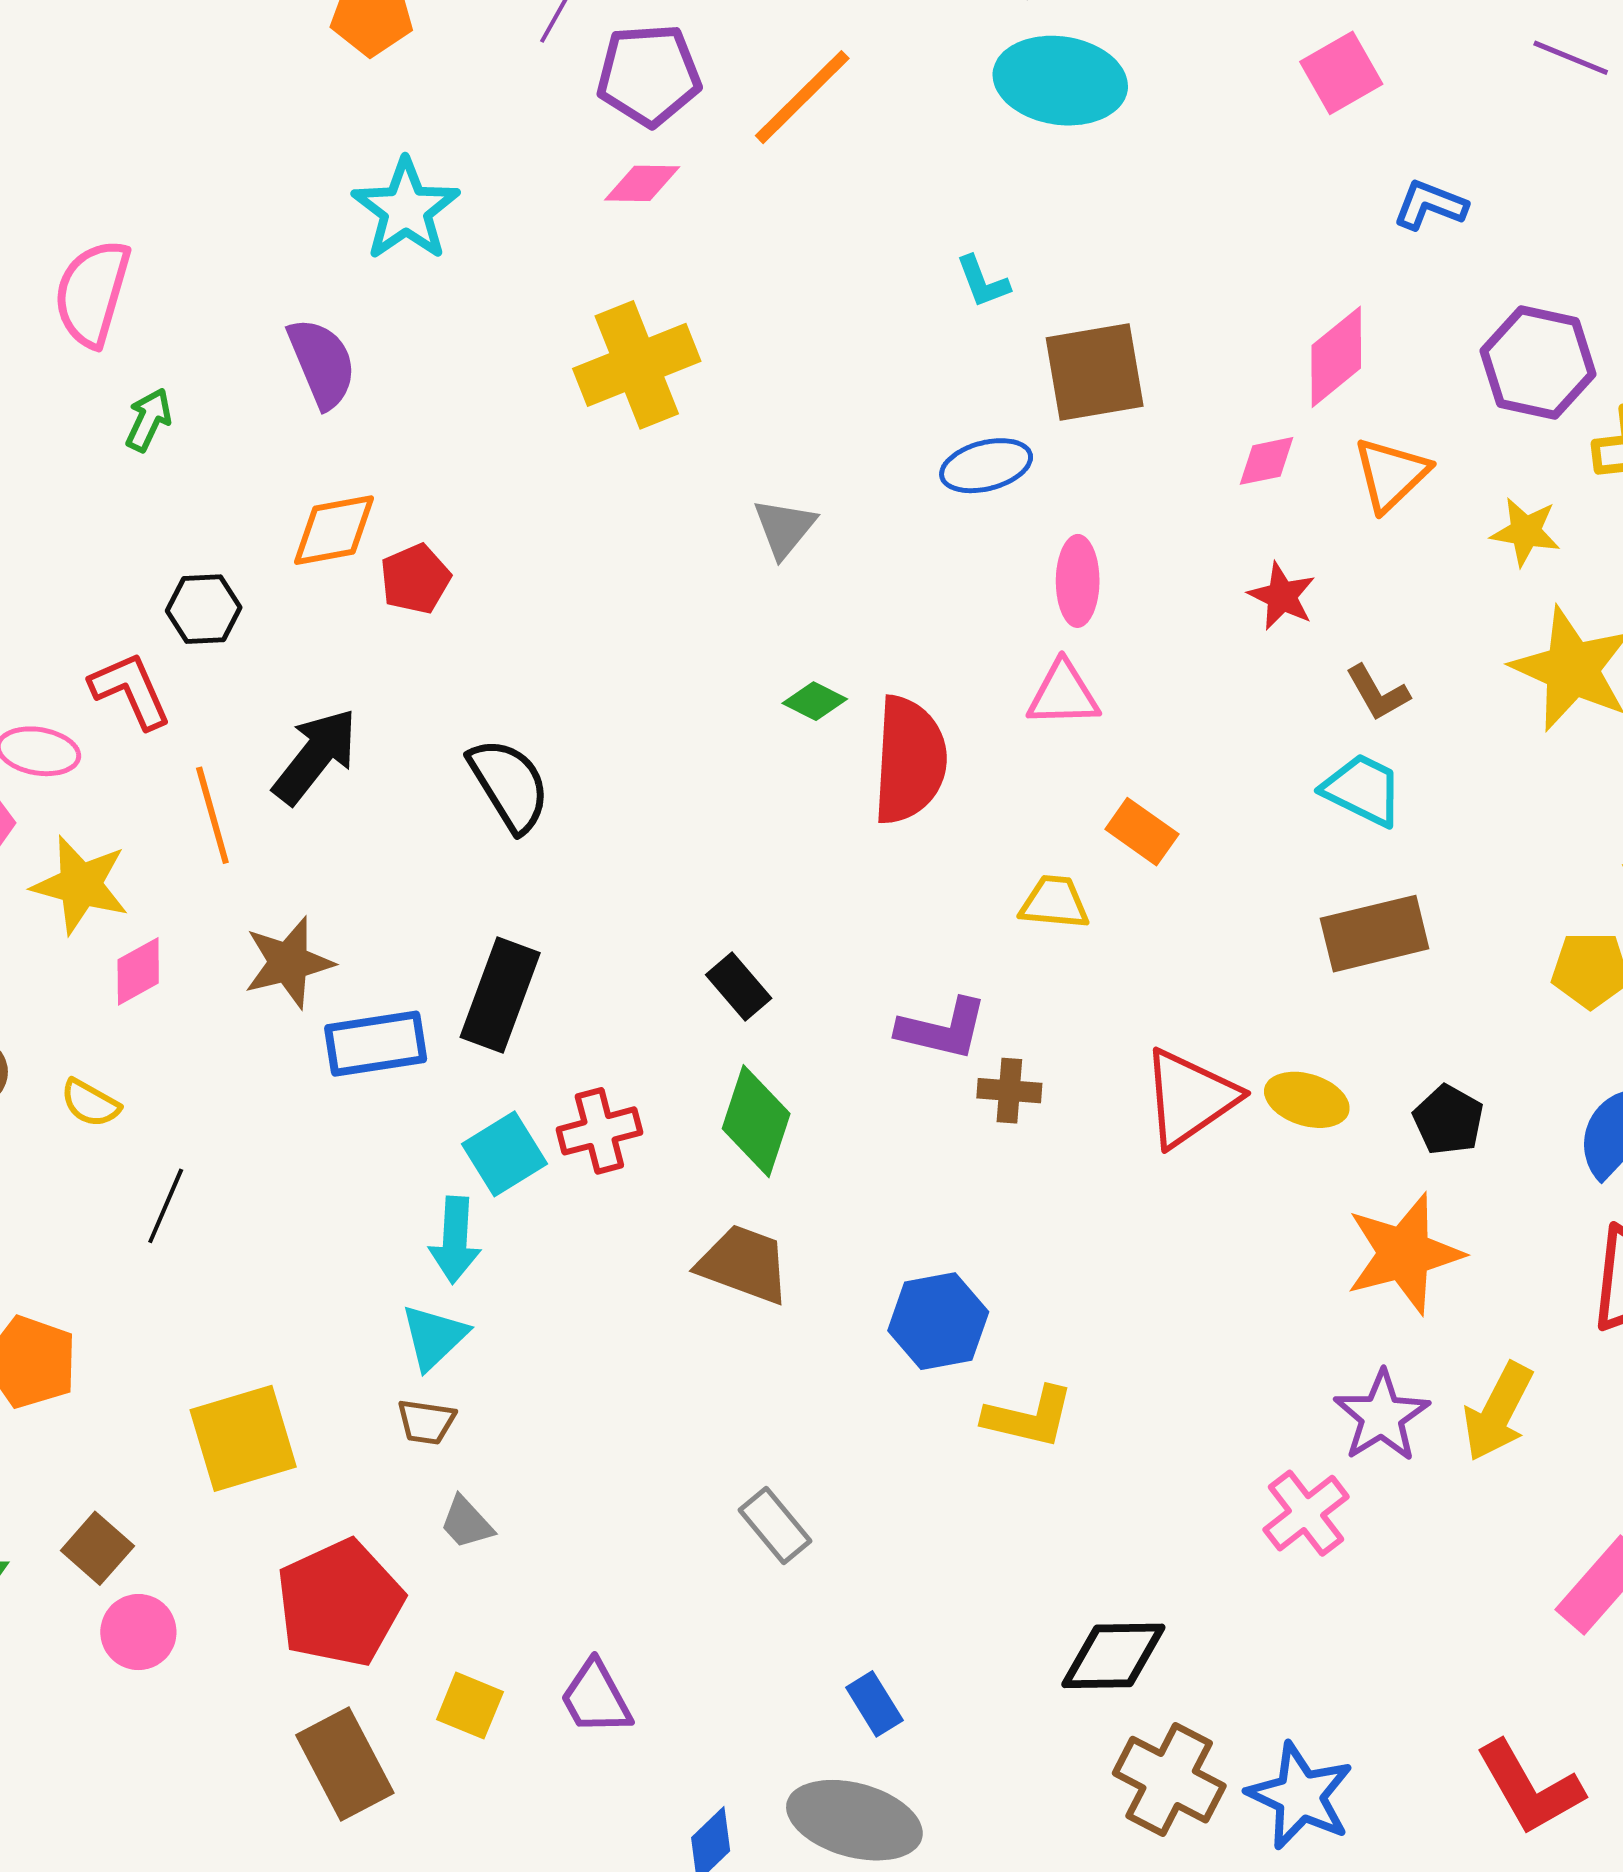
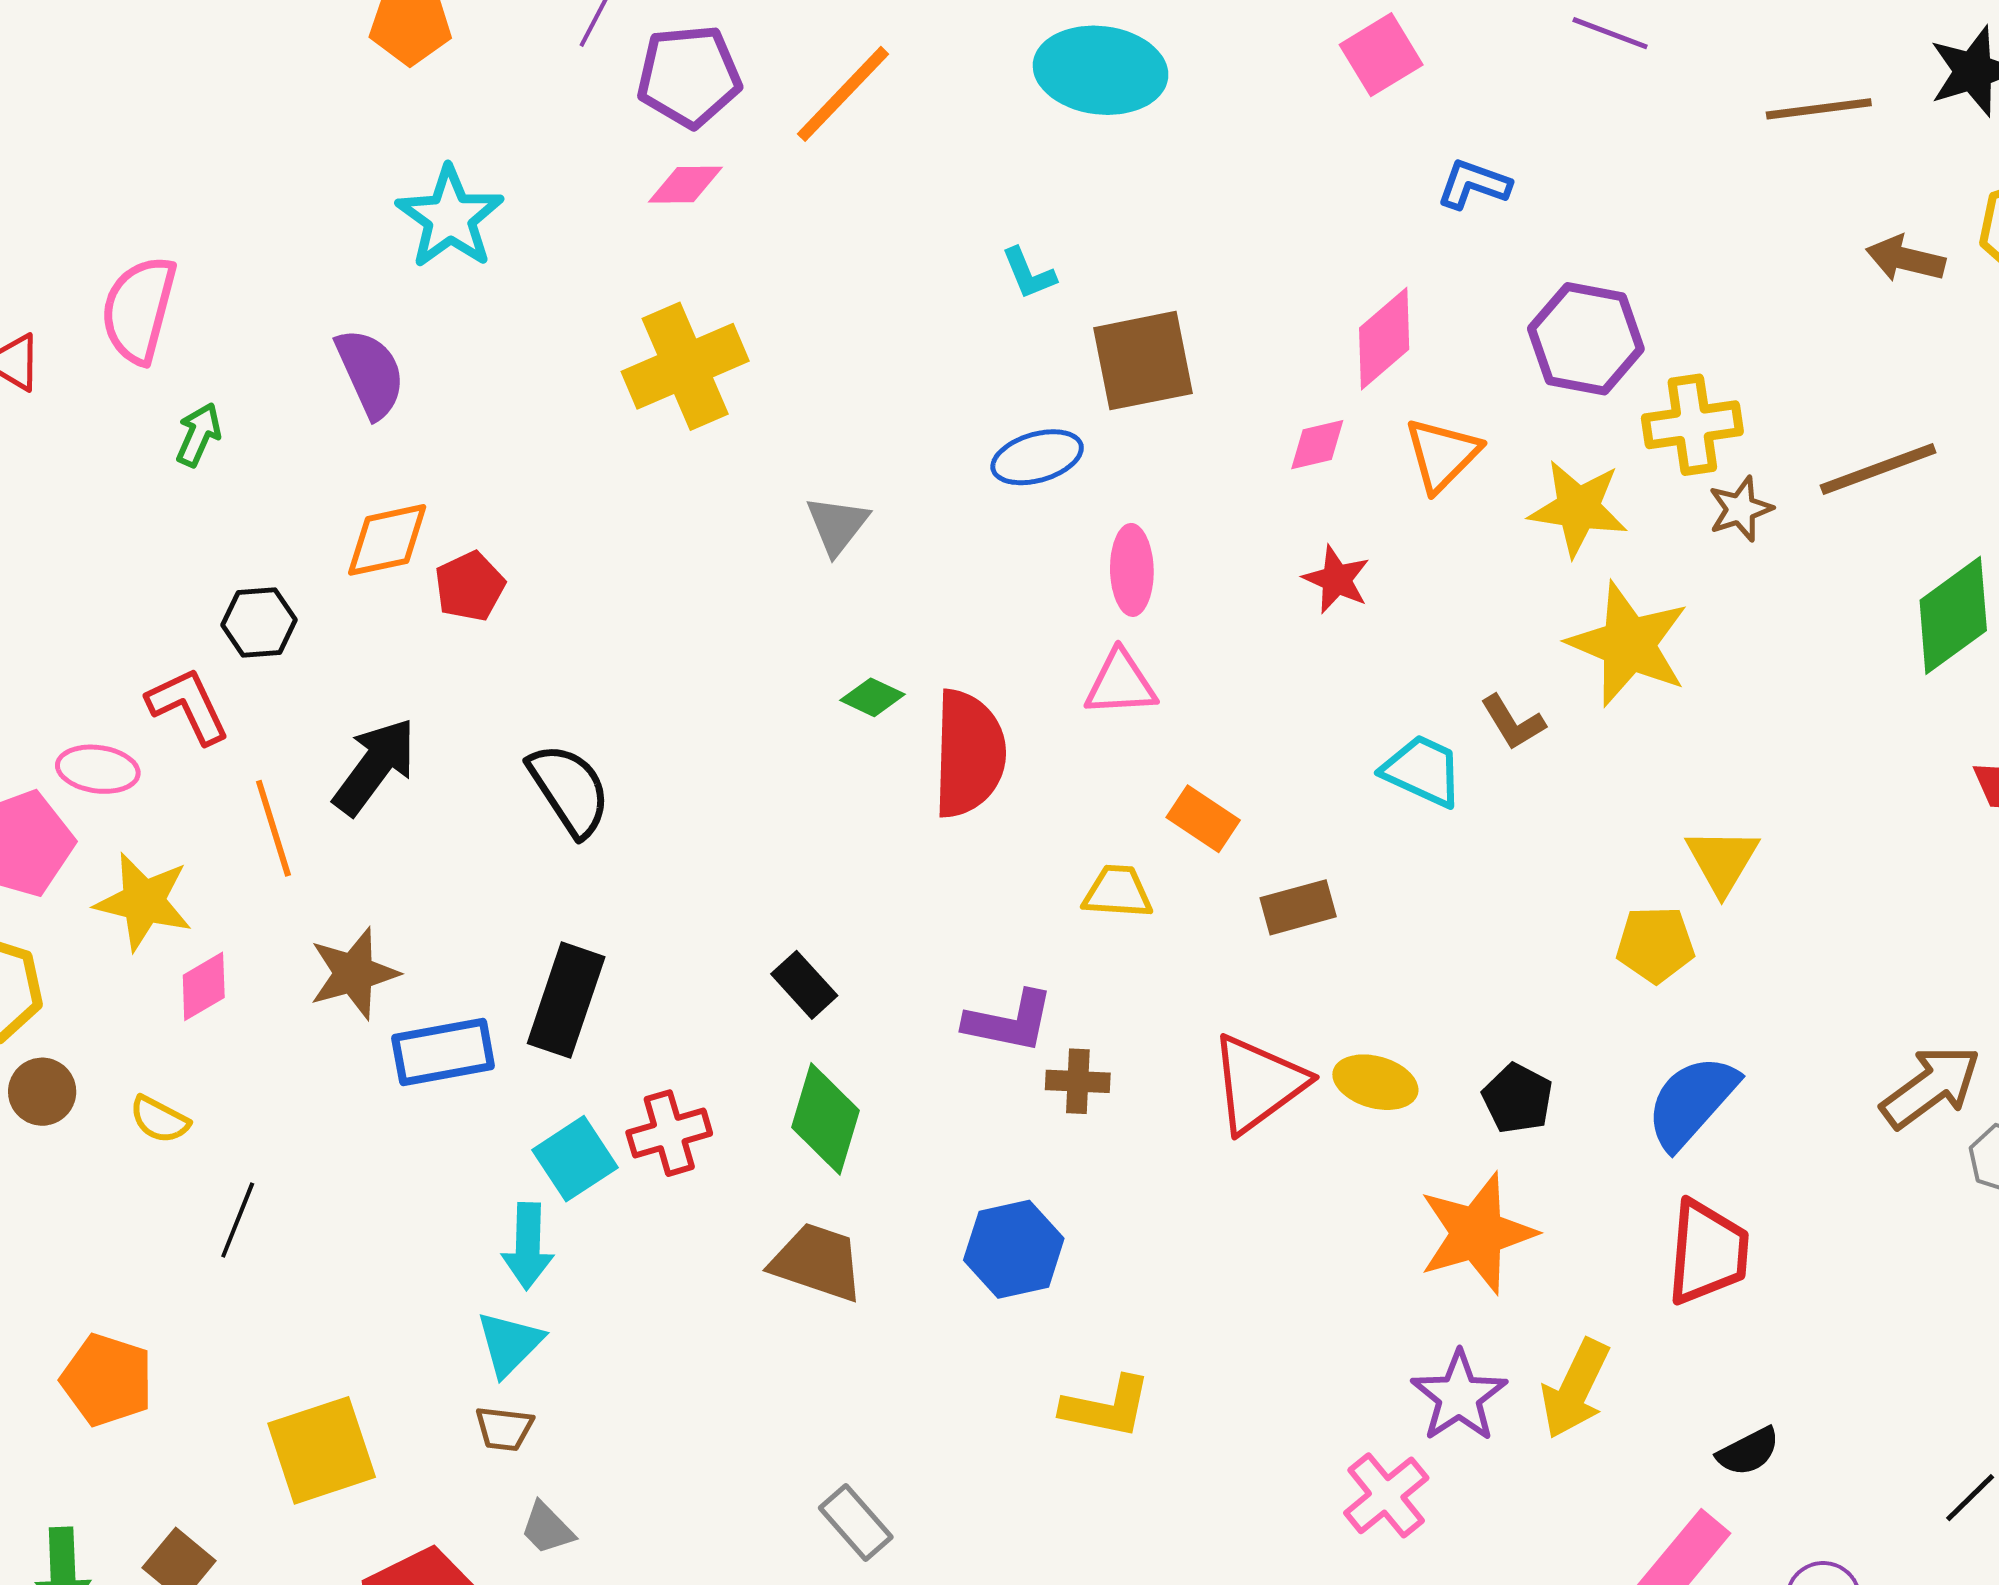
yellow star: (1525, 532) -> (1578, 508), size x1.4
brown L-shape: (1377, 693) -> (1513, 722), moved
brown rectangle: (1375, 934) -> (1298, 907), moved, size x0.7
blue hexagon: (938, 1321) -> (1014, 1249), moved

